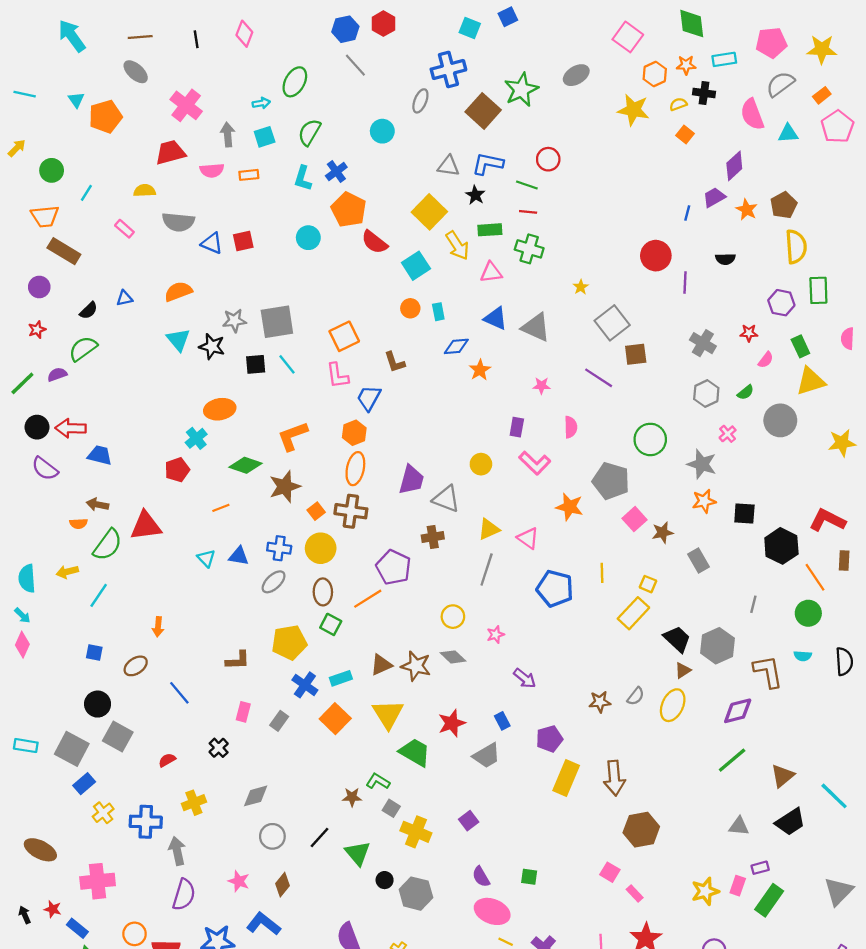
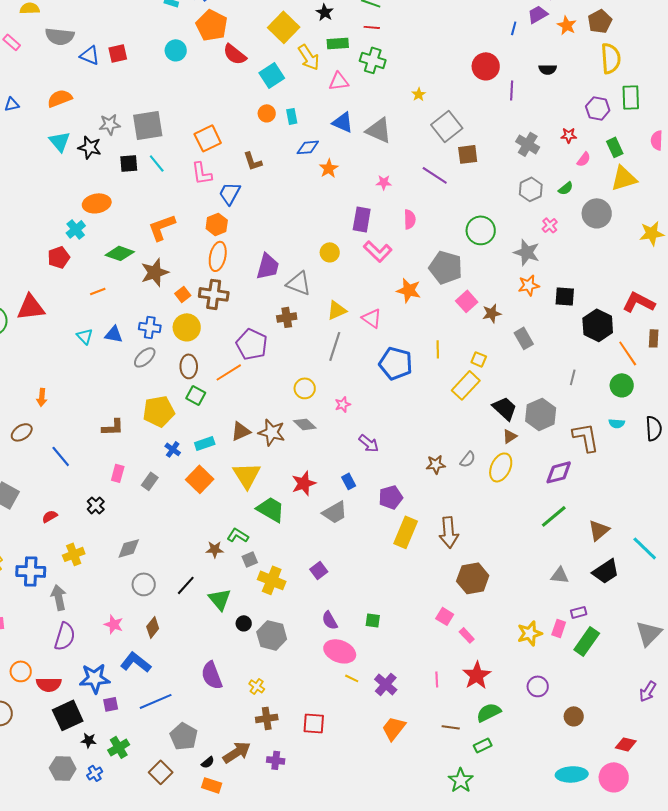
purple rectangle: (517, 427) -> (362, 219), size x1.4
blue cross: (305, 685) -> (173, 449), size x0.7
gray square: (391, 808) -> (250, 559), turned 35

